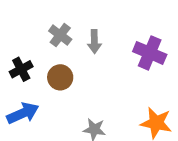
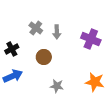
brown circle: (60, 77) -> (44, 57), moved

